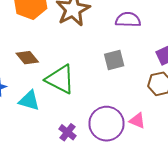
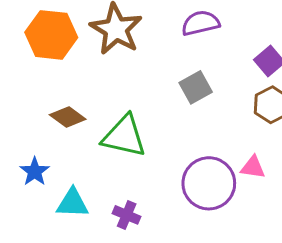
cyan triangle: (29, 101) -> (72, 203), moved
purple cross: (68, 132) -> (127, 215), moved

